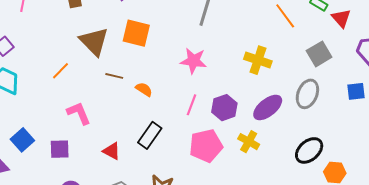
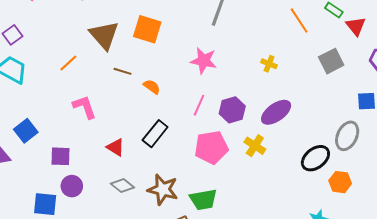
yellow cross: (258, 60) -> (269, 64), size x0.6
gray ellipse: (307, 94) -> (347, 136), moved
purple square: (60, 149) -> (60, 156), moved

